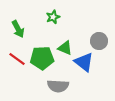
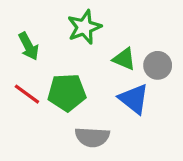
green star: (53, 17) -> (84, 27), size x1.5
green triangle: (65, 48) -> (124, 59), moved

